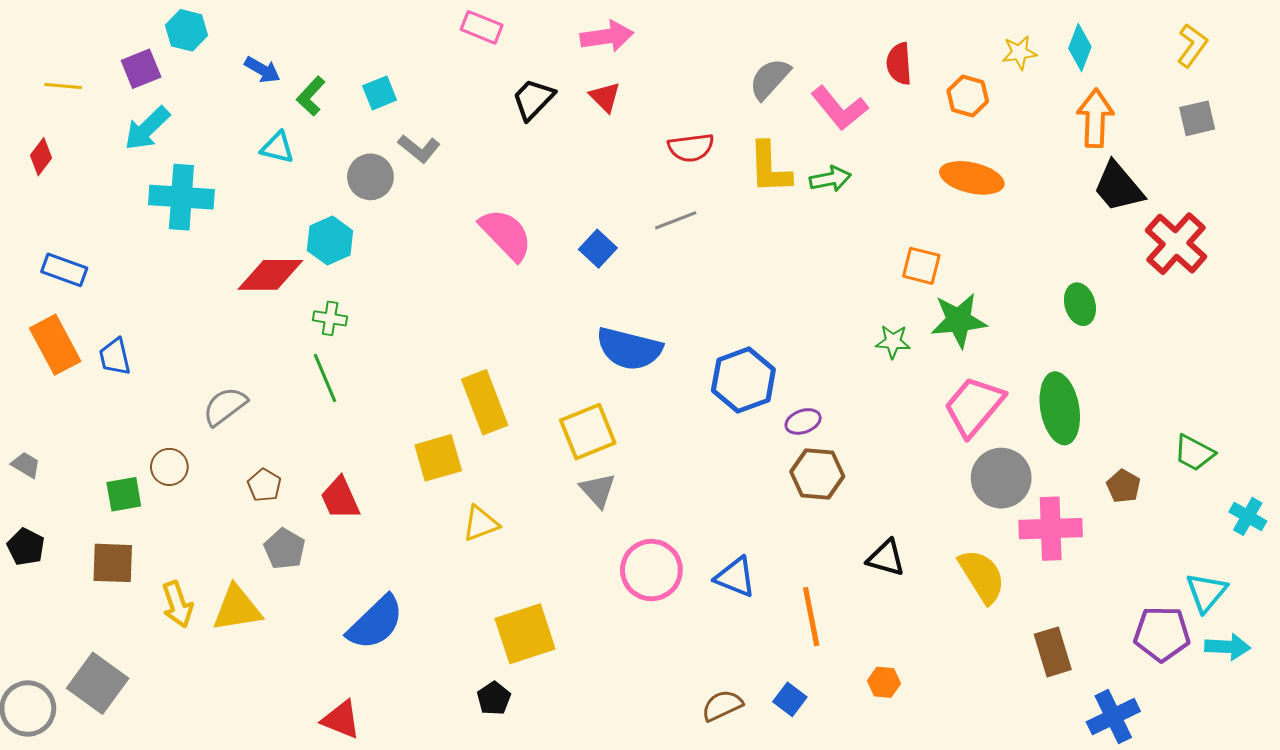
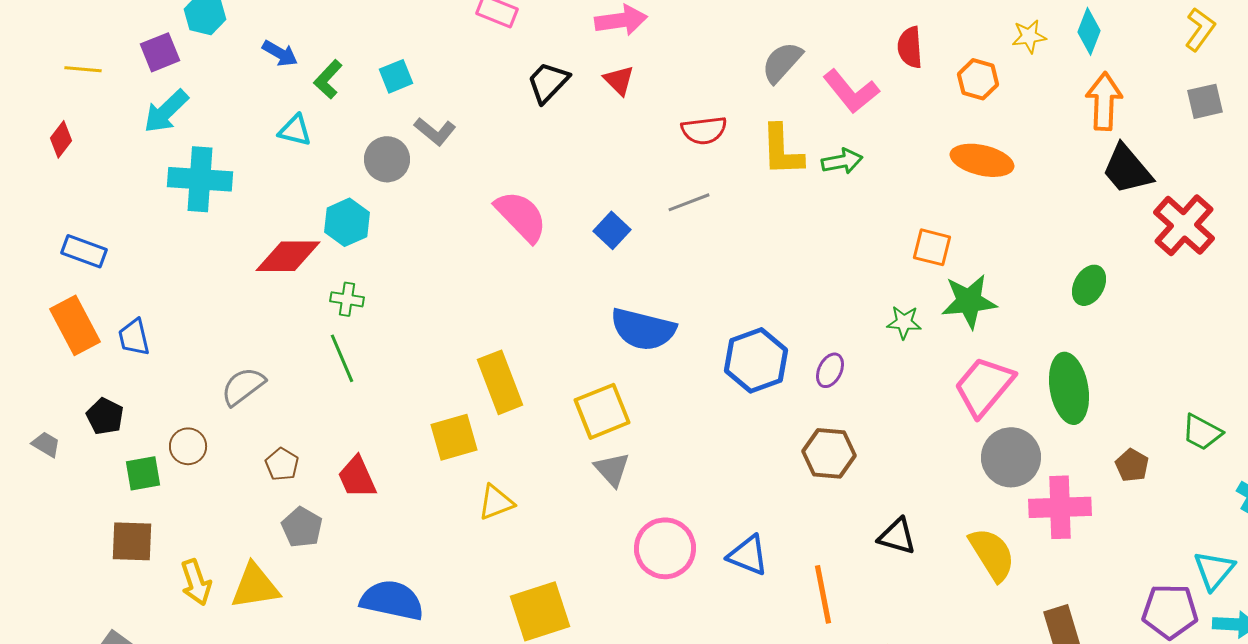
green ellipse: (1080, 304) -> (1089, 285), turned 45
purple ellipse: (803, 421) -> (830, 370), moved, turned -44
black pentagon: (26, 547) -> (105, 416), moved
blue semicircle: (376, 623) -> (392, 600), turned -124

